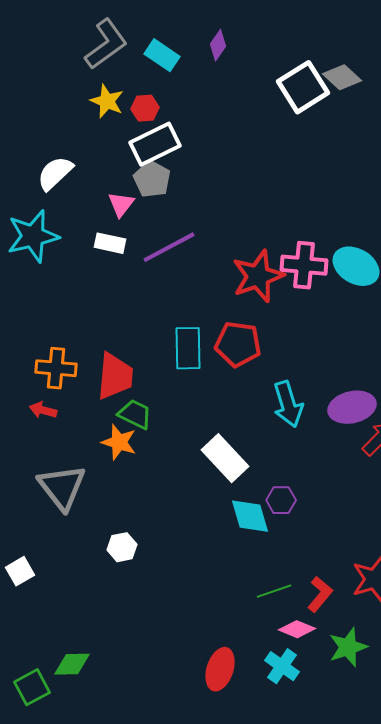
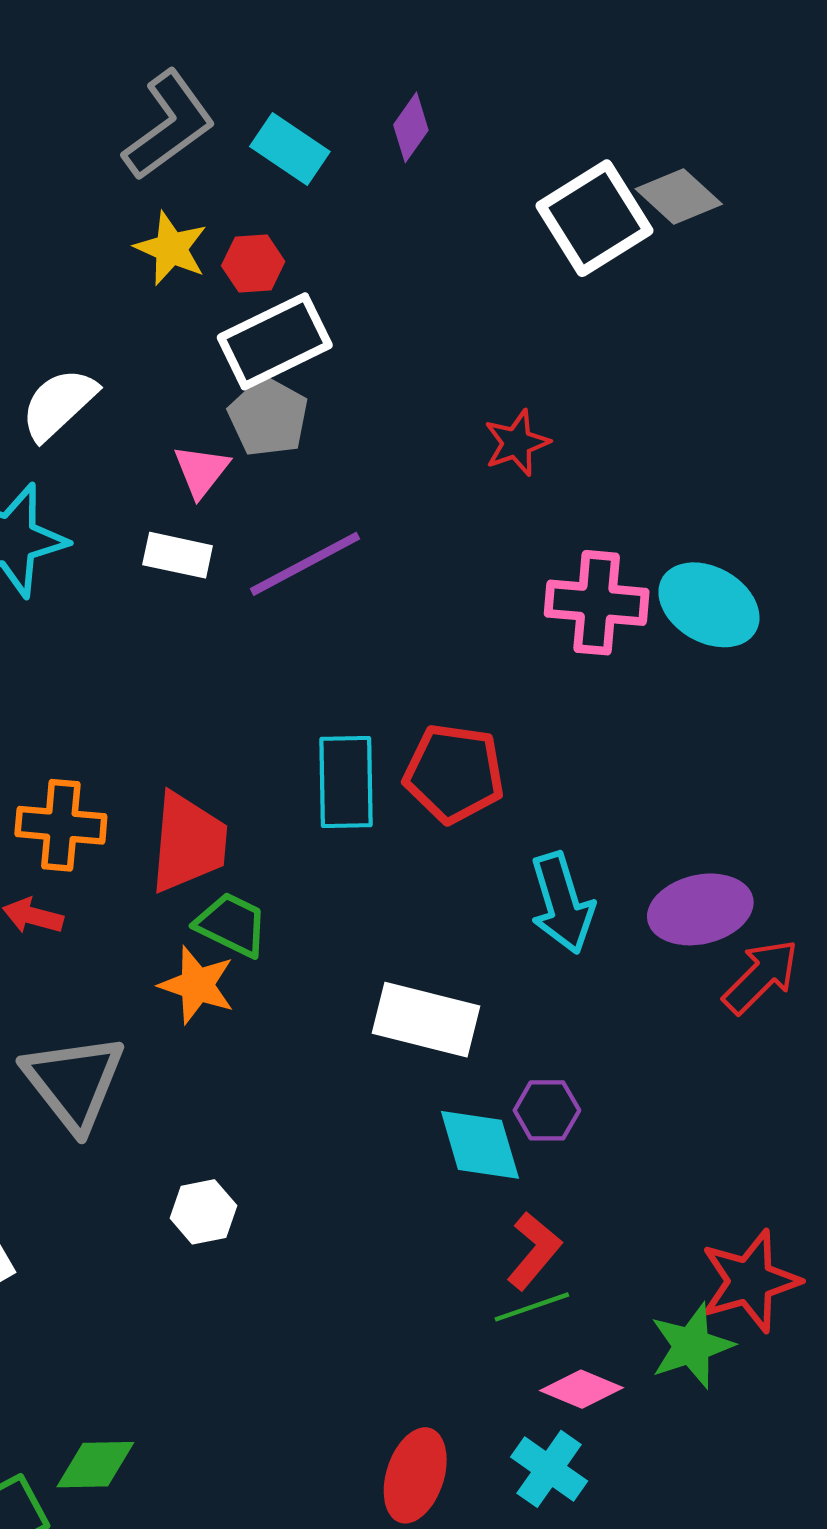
red star: (258, 276) -> (517, 443), moved, size x0.6
white rectangle: (225, 458) -> (426, 1020), turned -33
red L-shape: (320, 594) -> (534, 1251), moved
green star: (348, 647) -> (692, 1346), moved

